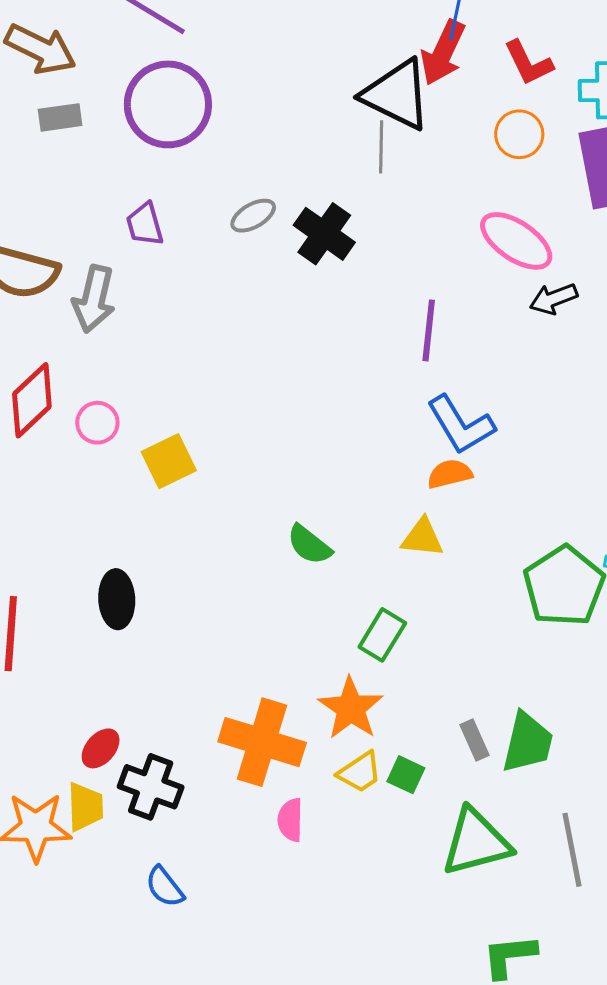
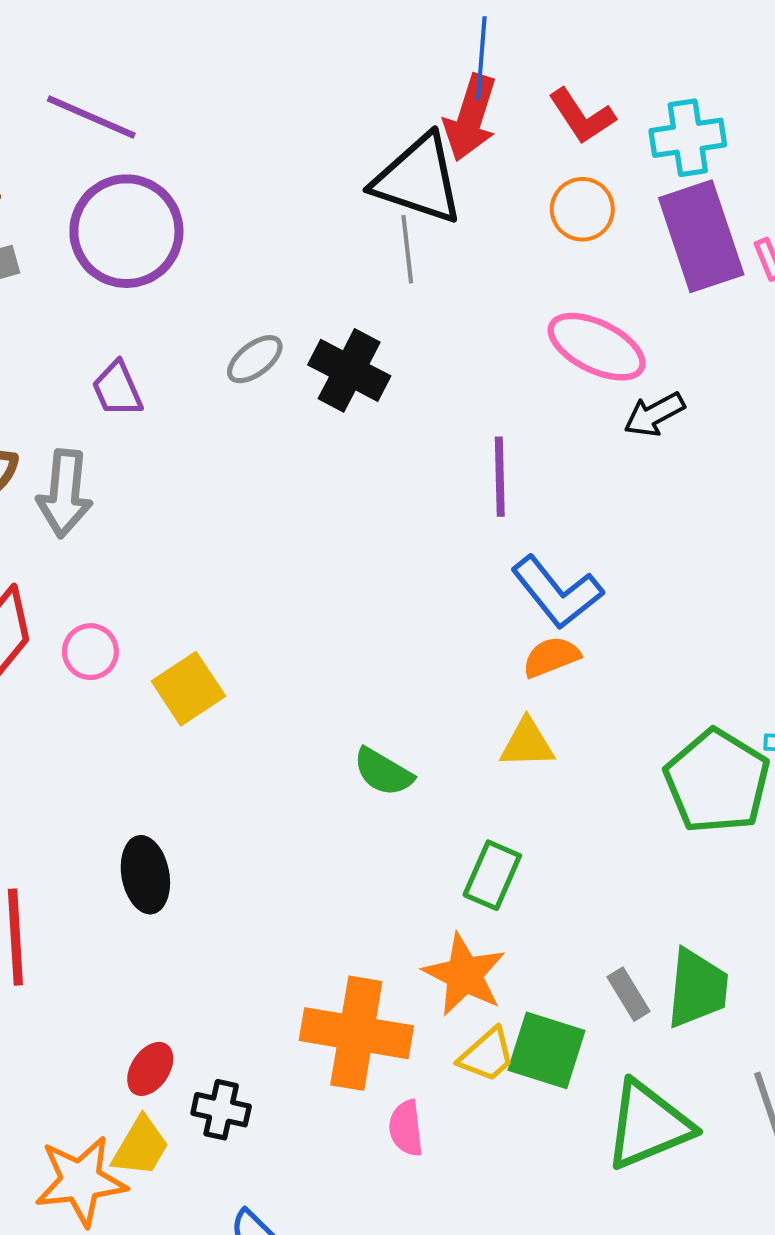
green square: (406, 775) -> (546, 1050), size x1.6
black cross: (151, 787) -> (221, 1110), size x0.7
yellow trapezoid: (85, 807) -> (140, 1147), turned 40

